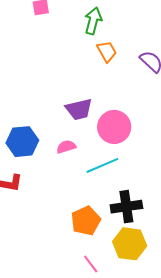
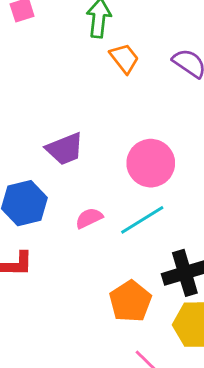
purple trapezoid: (79, 109) -> (65, 149), moved
pink semicircle: (66, 147) -> (89, 218), moved

